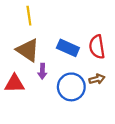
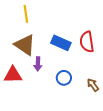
brown arrow: (97, 79) -> (93, 85), moved, turned -112
blue circle: (71, 87) -> (64, 78), size x0.6

